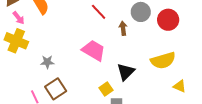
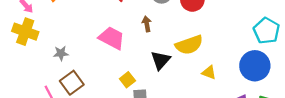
brown arrow: (123, 28) -> (147, 24), moved
black triangle: (126, 72) -> (161, 60), moved

